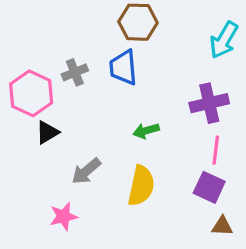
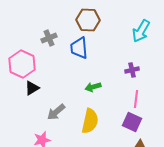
gray cross: (75, 72) -> (49, 38), moved
purple cross: (209, 103) -> (132, 70), size x0.6

